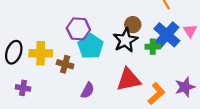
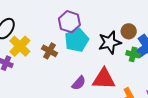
brown circle: (133, 25) -> (129, 31), moved
yellow cross: (41, 53) -> (20, 46), moved, turned 30
purple semicircle: (88, 90) -> (79, 83), moved

